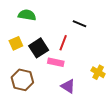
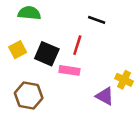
black square: (39, 48) -> (47, 54), turned -30
purple triangle: (68, 86) -> (105, 96), moved

